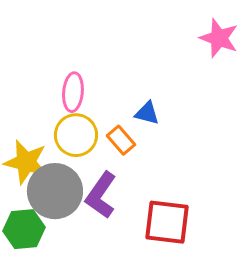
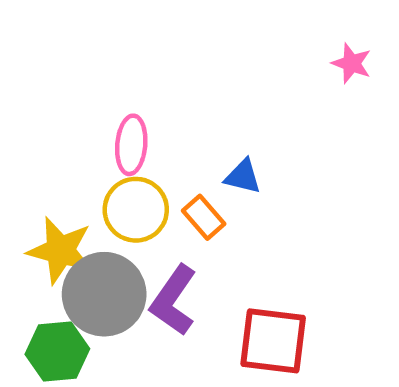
pink star: (219, 38) -> (352, 63), size x0.7

